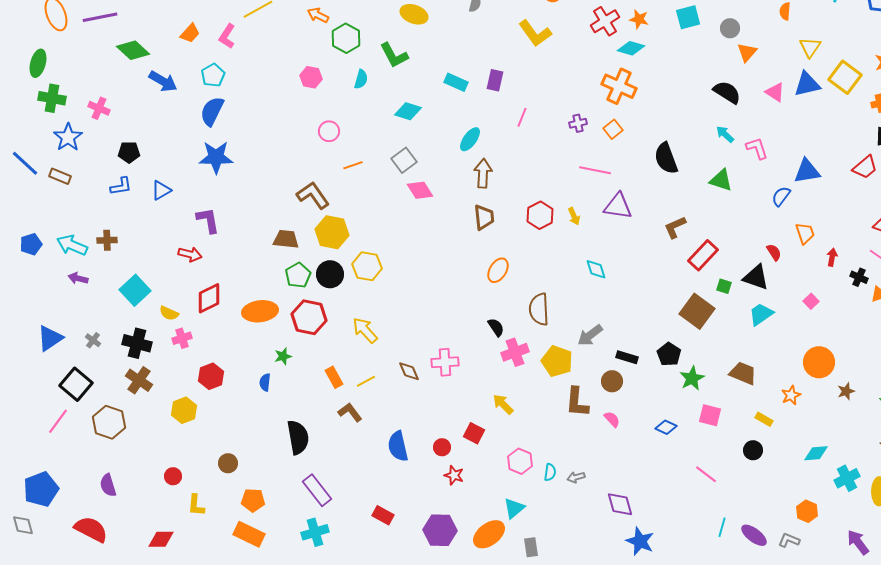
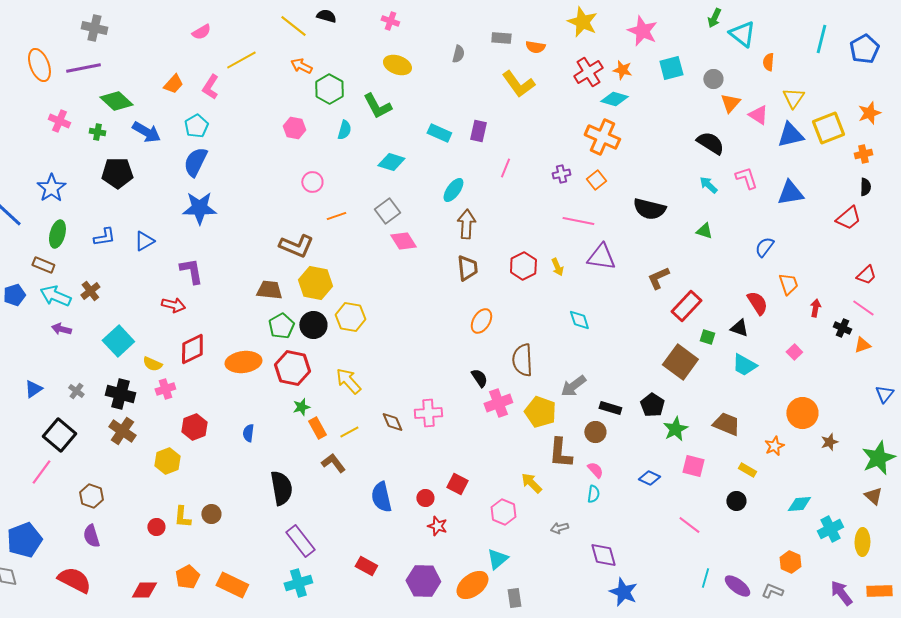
green ellipse: (38, 63) -> (57, 234), moved
yellow square: (845, 77) -> (828, 128), turned 32
pink triangle: (775, 92) -> (758, 115), moved
green cross: (52, 98) -> (97, 132), moved, size x0.6
pink cross: (99, 108) -> (59, 121), moved
pink L-shape: (757, 148) -> (746, 178), moved
black pentagon: (129, 152) -> (117, 173), moved, size x1.4
black semicircle: (666, 158) -> (649, 209), turned -56
blue triangle: (807, 171) -> (790, 193), moved
brown rectangle: (60, 176) -> (43, 265), moved
green triangle: (721, 180) -> (704, 231), size x0.7
brown L-shape: (313, 195) -> (296, 246), turned 148
brown cross: (107, 240) -> (90, 291), turned -36
red semicircle: (774, 252) -> (757, 303), size x1.4
black triangle: (756, 277) -> (739, 328), size x0.7
cyan trapezoid: (761, 314) -> (744, 365), turned -116
blue triangle: (50, 338) -> (33, 389), size x0.7
green star: (283, 356) -> (301, 407), moved
yellow arrow: (503, 404) -> (531, 483), moved
brown hexagon: (109, 422) -> (91, 496), moved, size x0.7
cyan semicircle: (550, 472) -> (593, 494), moved
orange pentagon: (253, 500) -> (187, 577), moved, turned -30
yellow L-shape: (196, 505) -> (182, 517), moved

